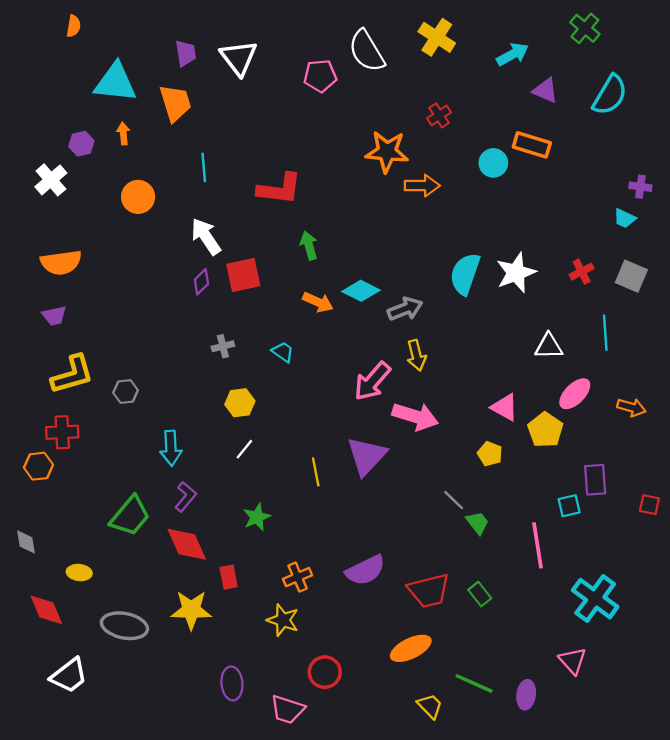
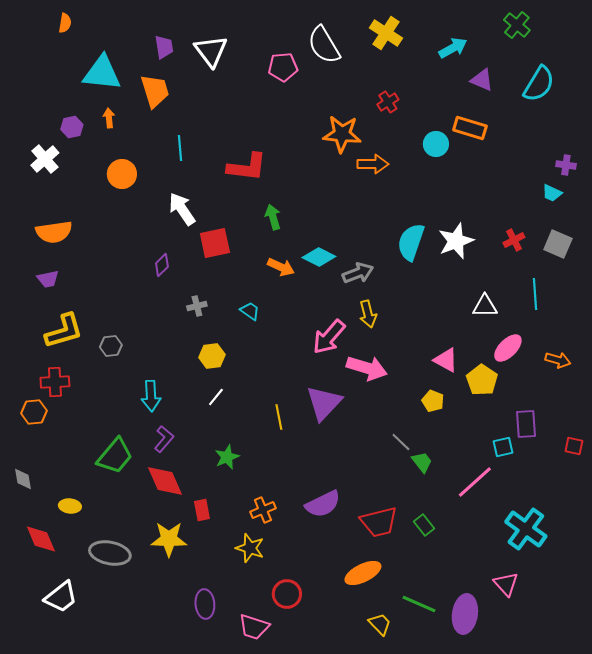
purple diamond: (201, 282) -> (162, 265), moved
pink line: (537, 545) -> (475, 482), turned 57
purple ellipse: (526, 695) -> (465, 614), size x1.5

